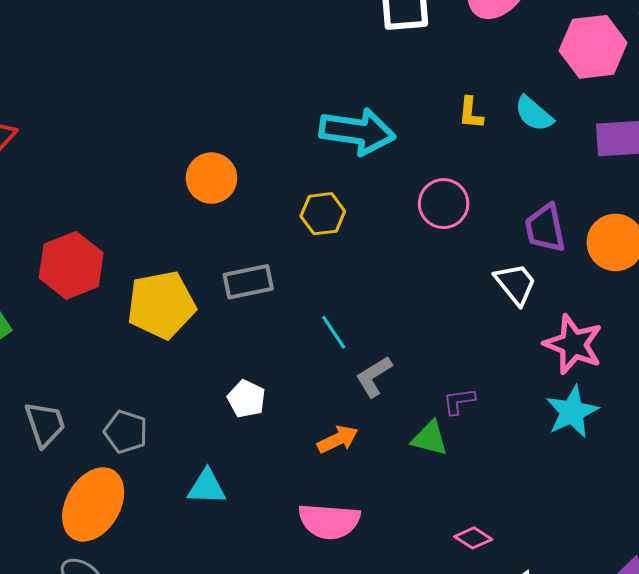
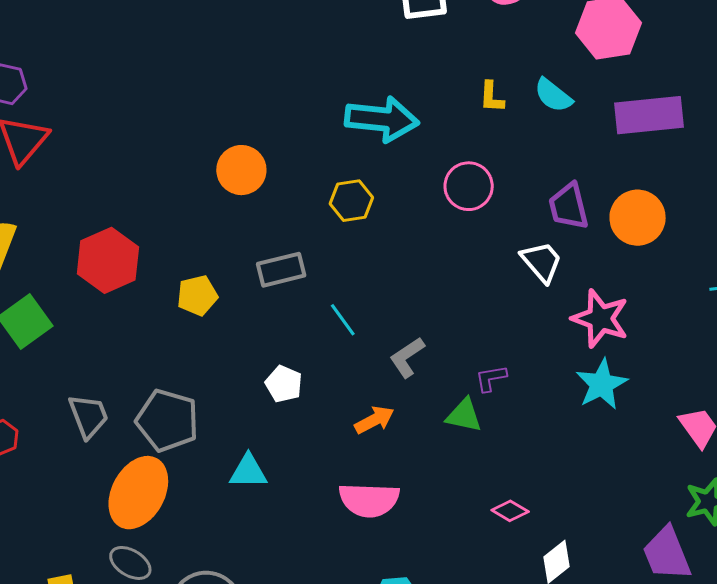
yellow pentagon: (161, 305) -> (197, 295), size x0.6
cyan line: (334, 332) -> (343, 320), moved
gray pentagon: (126, 432) -> (167, 420), size x1.5

